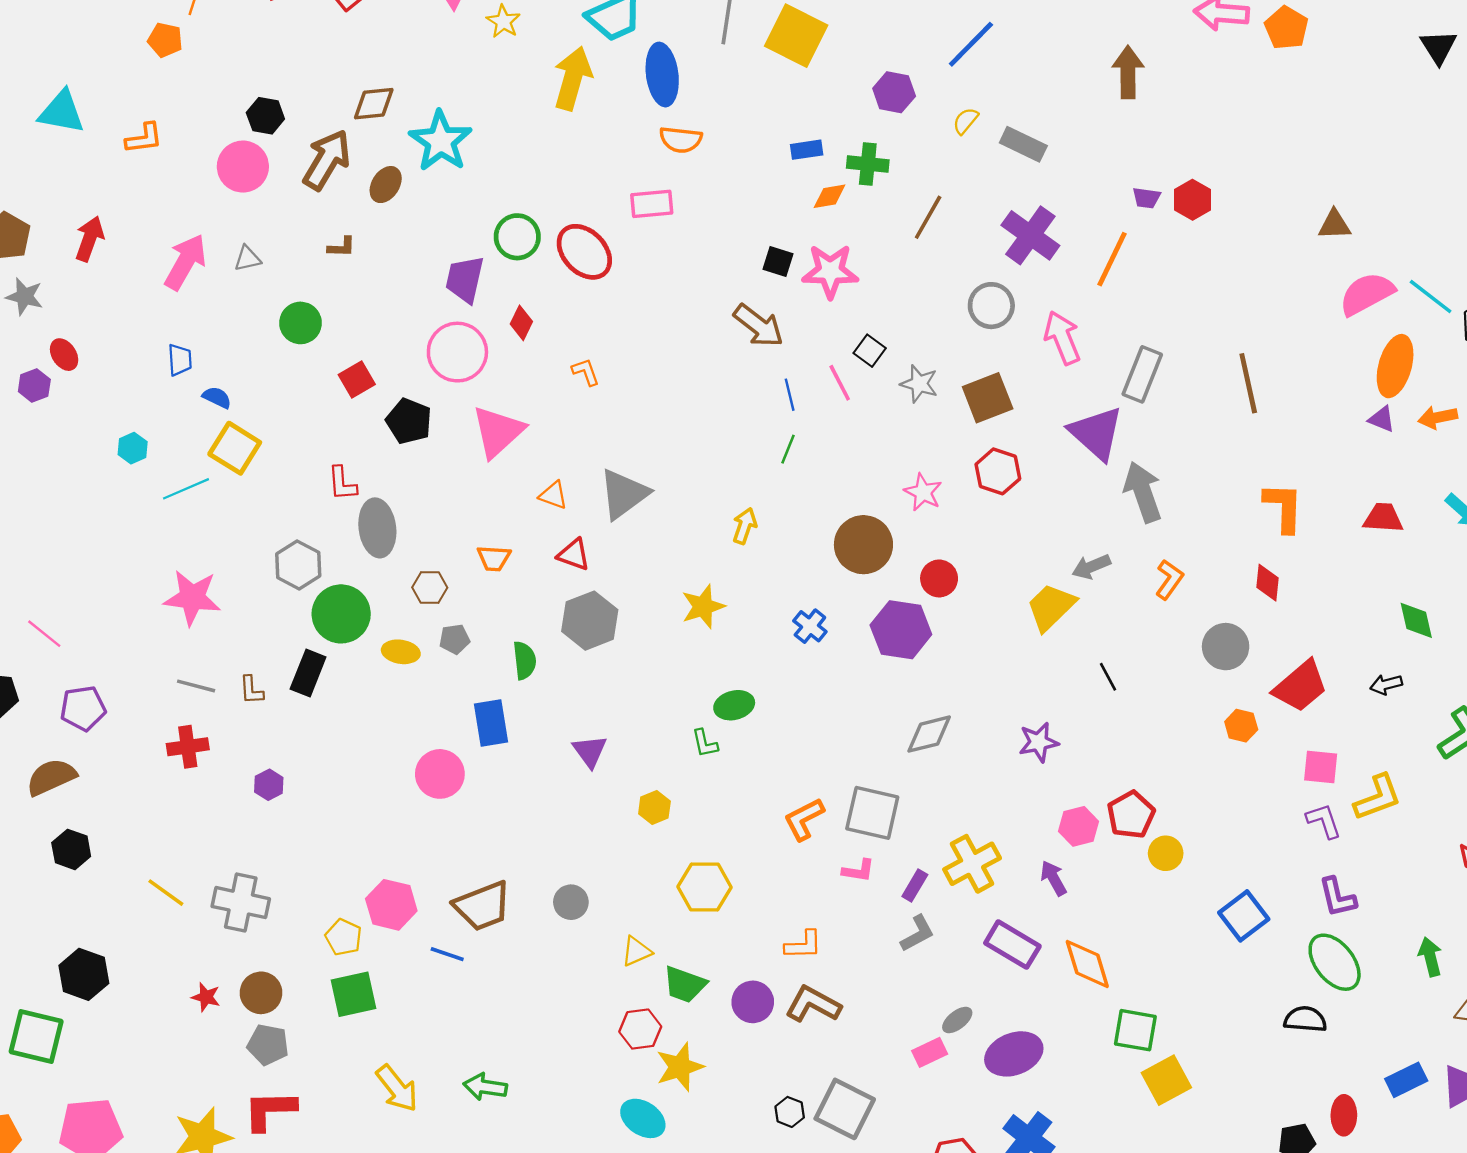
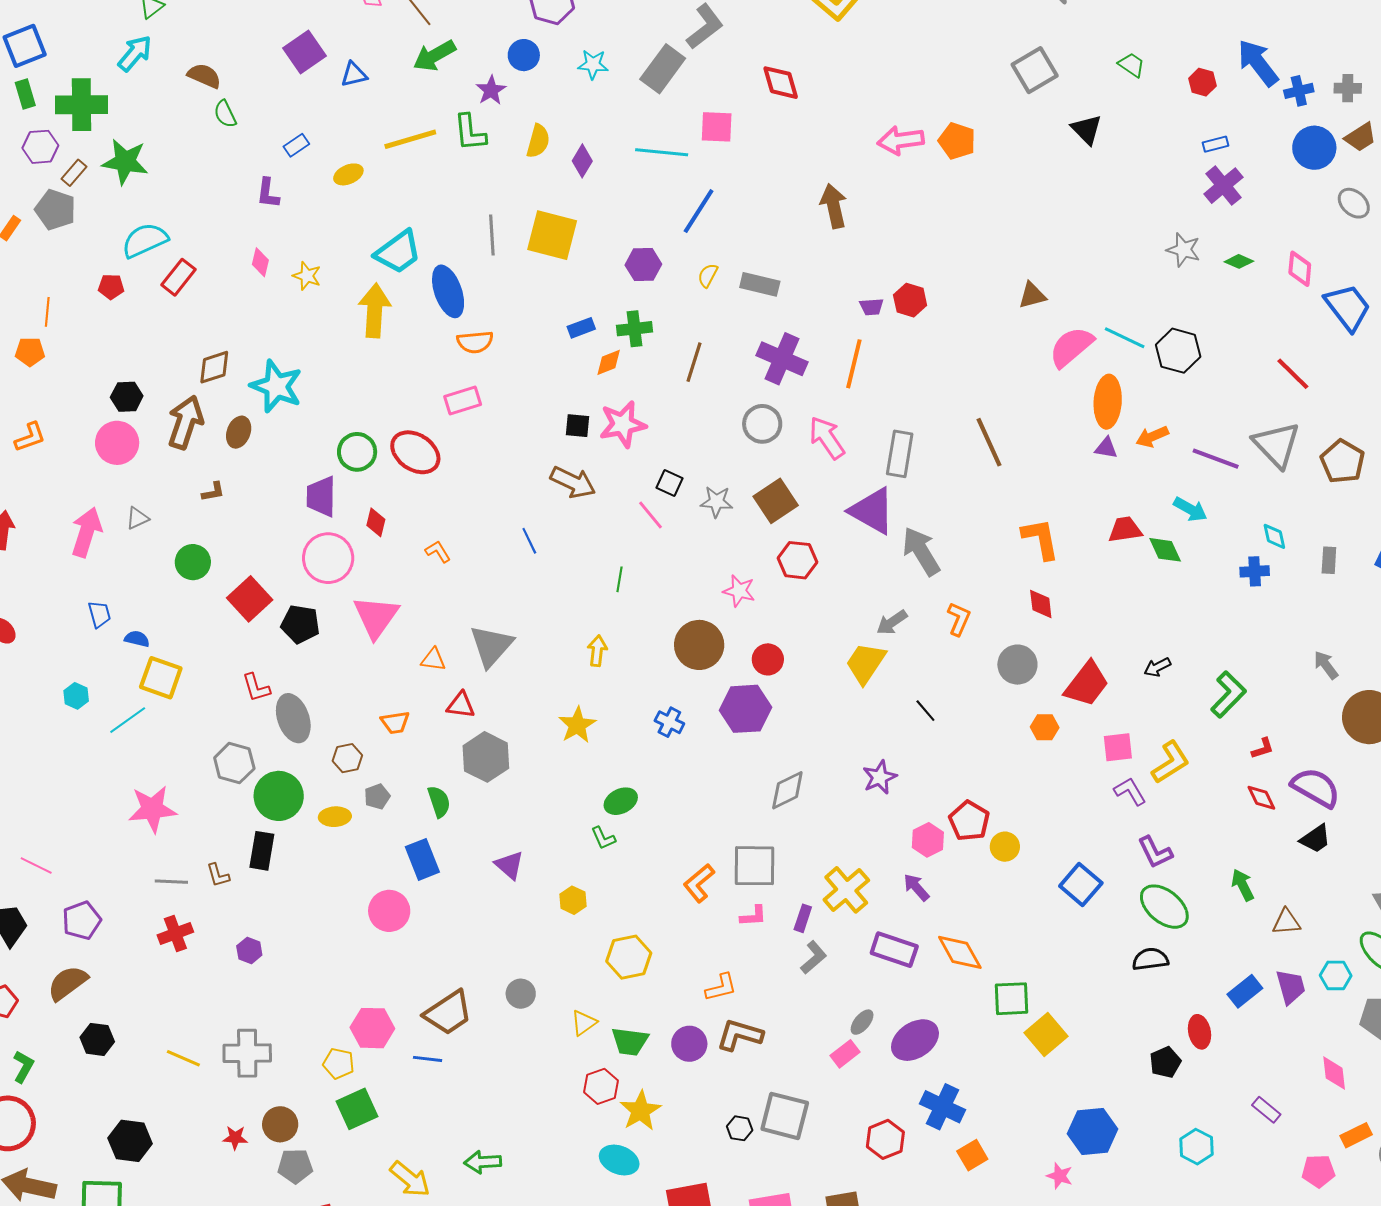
red square: (357, 379) -> (250, 599), size x1.4
blue line: (790, 395) -> (529, 541), moved
green diamond: (1416, 620) -> (1165, 550), moved

